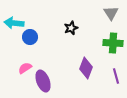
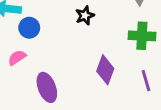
pink semicircle: (25, 68) -> (17, 58), moved

